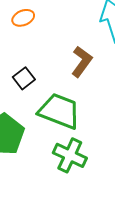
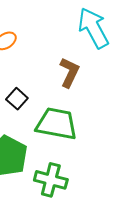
green cross: (70, 155) -> (51, 180), moved

